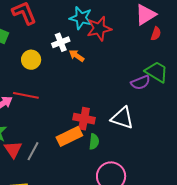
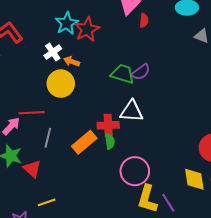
cyan star: (81, 18) -> (67, 23), turned -30
yellow circle: (31, 60) -> (61, 84), moved, size x1.4
green trapezoid: (156, 72) -> (123, 74), moved
red cross: (84, 119) -> (108, 125), moved
gray line: (33, 151) -> (48, 138), moved

